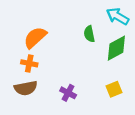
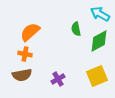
yellow square: (114, 89) -> (97, 76), size x1.5
purple cross: (68, 93) -> (58, 79), turned 32

